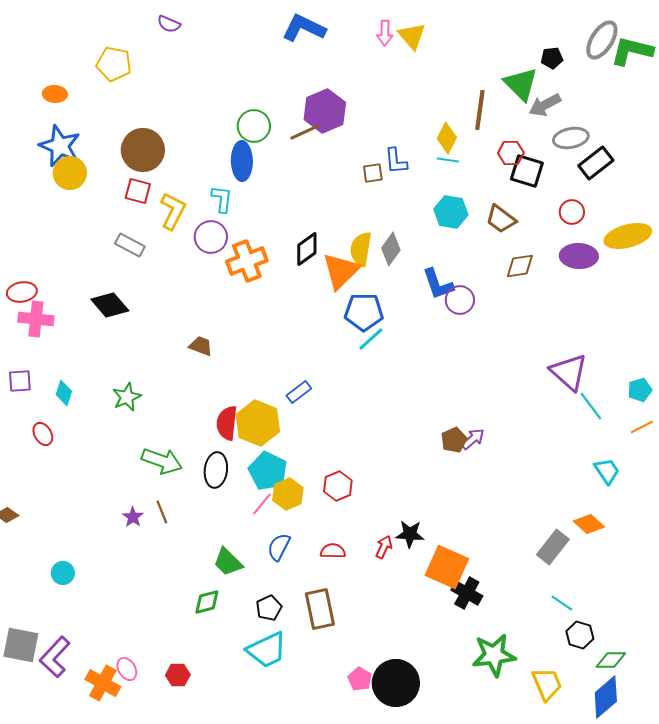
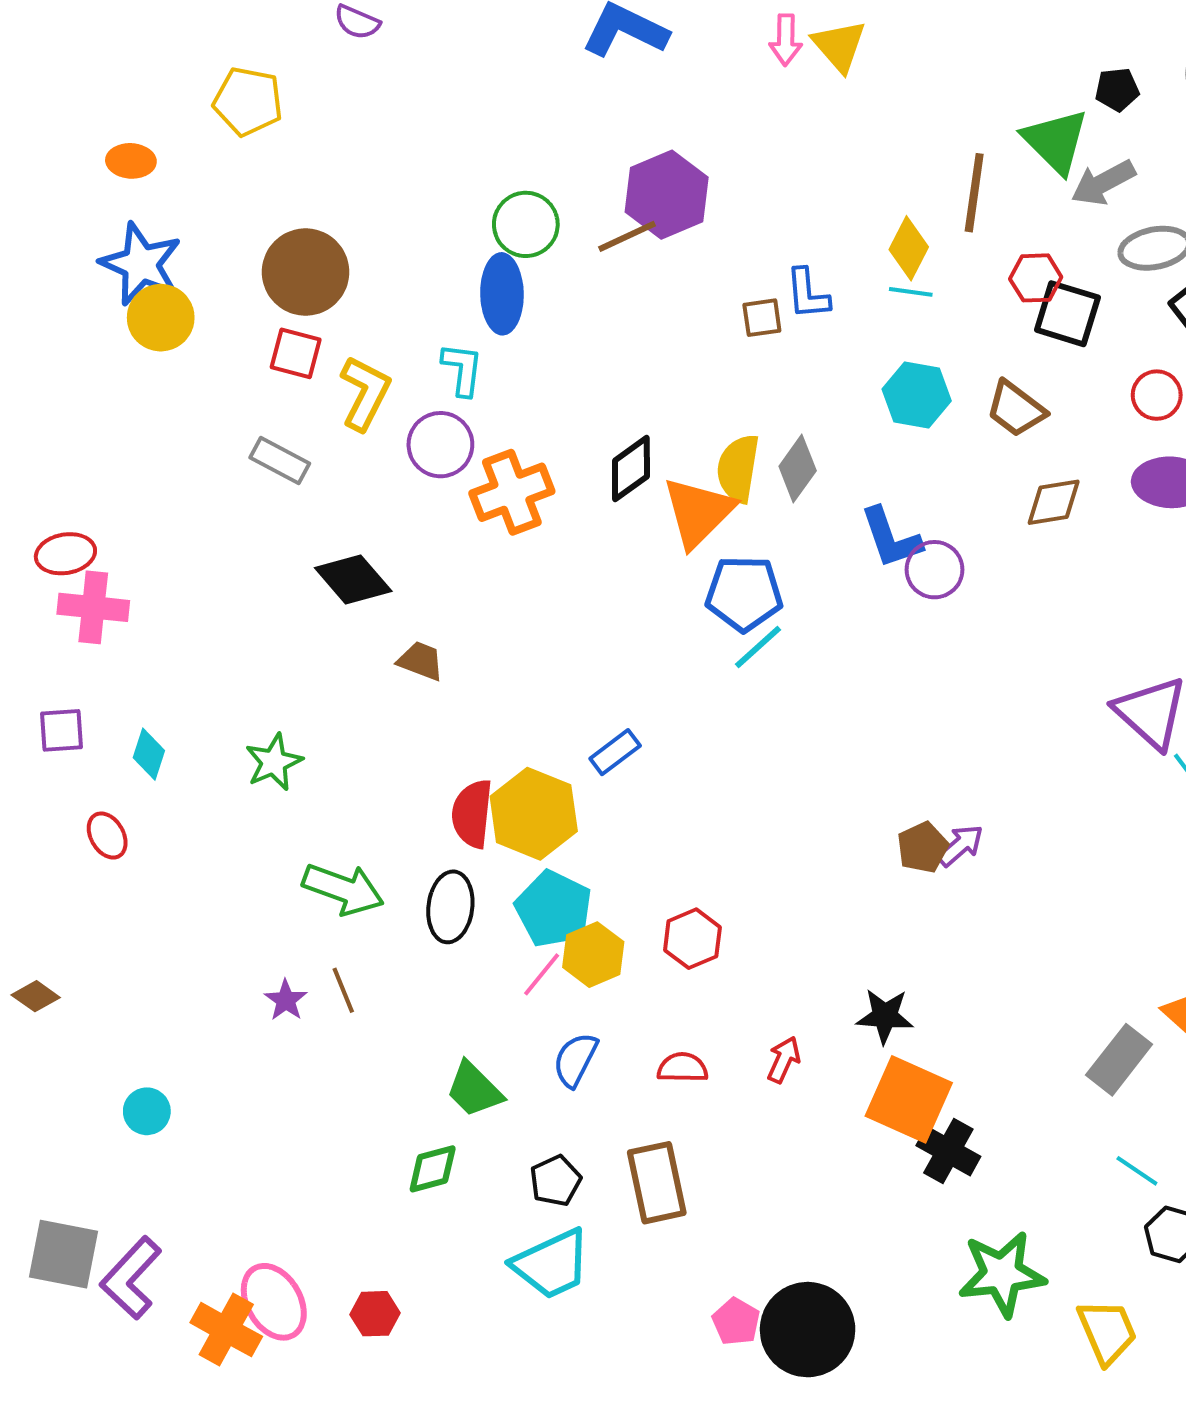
black diamond: (110, 305) -> (353, 580), moved
black star: (410, 534) -> (885, 1016), moved
pink ellipse: (127, 669) -> (274, 1302), size x1.6

